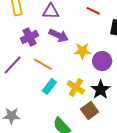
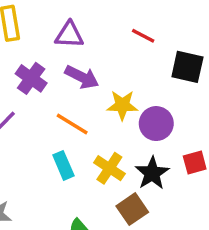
purple cross: (30, 37) -> (31, 78), turned -30
orange line: (43, 64) -> (72, 124), moved
cyan rectangle: (49, 87) -> (63, 165), turned -63

